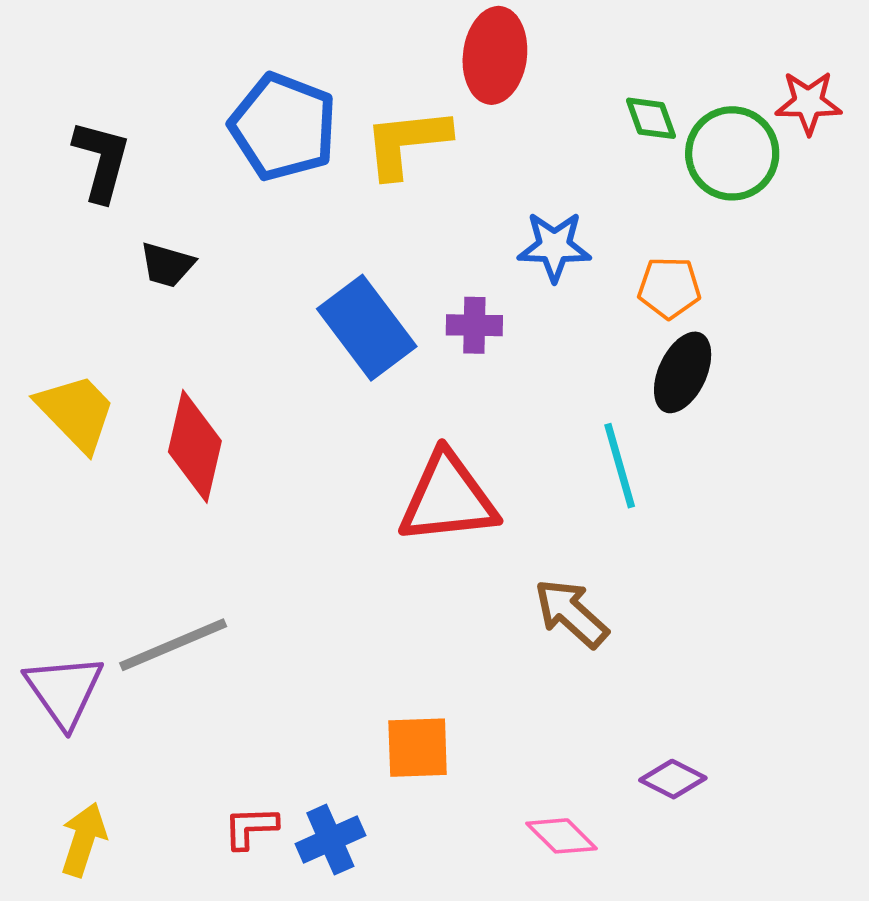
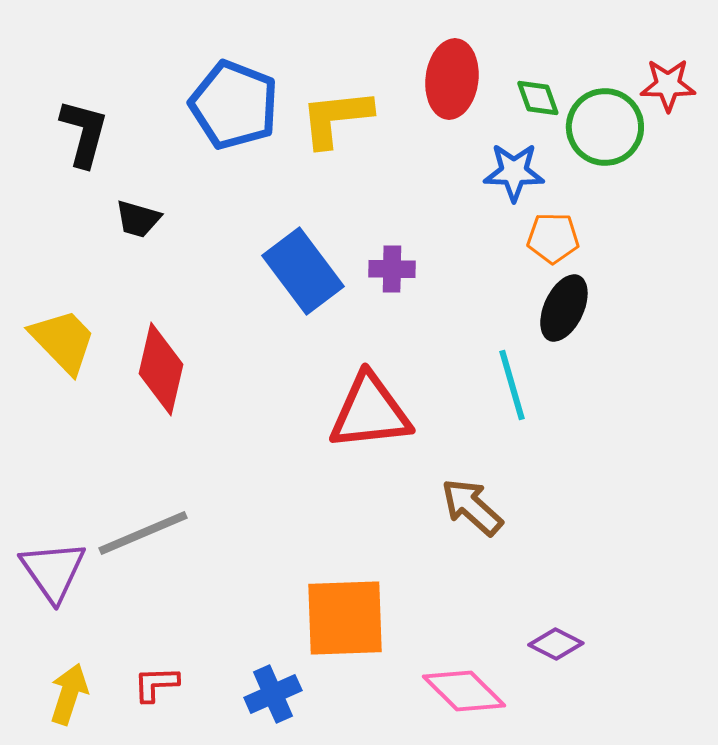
red ellipse: (495, 55) -> (452, 79), moved
blue star: (554, 247) -> (514, 172), moved
orange square: (418, 748) -> (345, 618), size x1.5
red L-shape: (251, 827) -> (156, 684), moved
pink diamond: (562, 836) -> (464, 691), size x1.4

